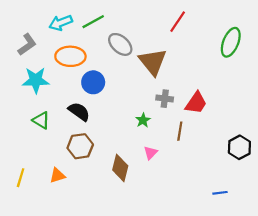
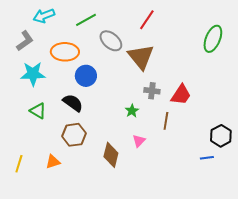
red line: (178, 22) -> (147, 20), moved
cyan arrow: (61, 23) -> (44, 16), moved
blue line: (220, 193) -> (207, 158), moved

